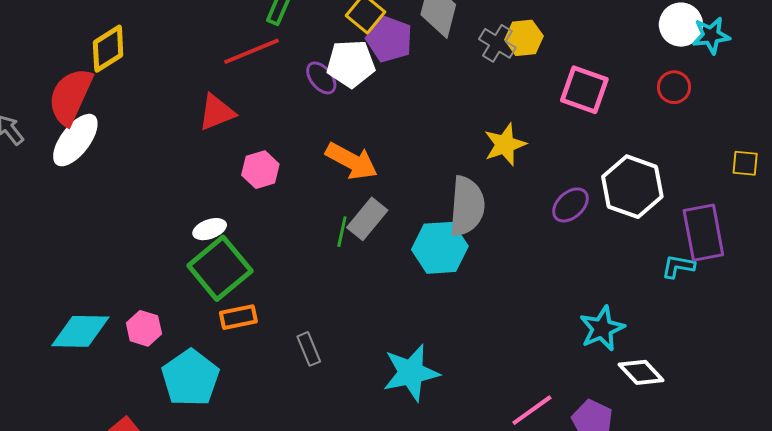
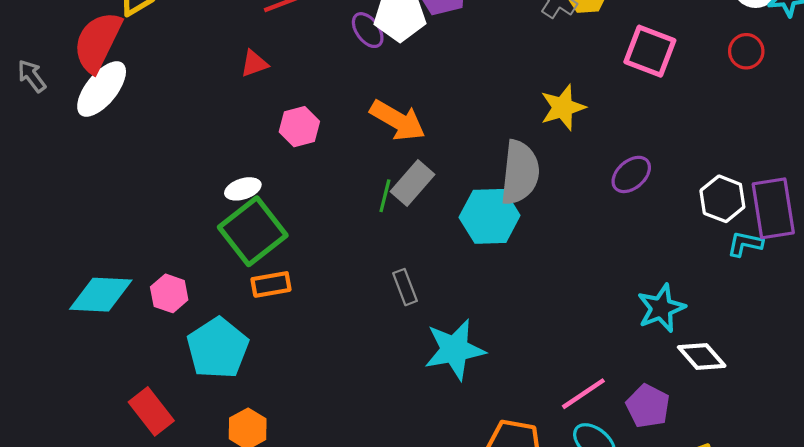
red triangle: (217, 112) -> (254, 64), size x0.7
white hexagon: (632, 187) -> (722, 199), moved, size x0.7
gray rectangle: (309, 349) -> (405, 287), moved

